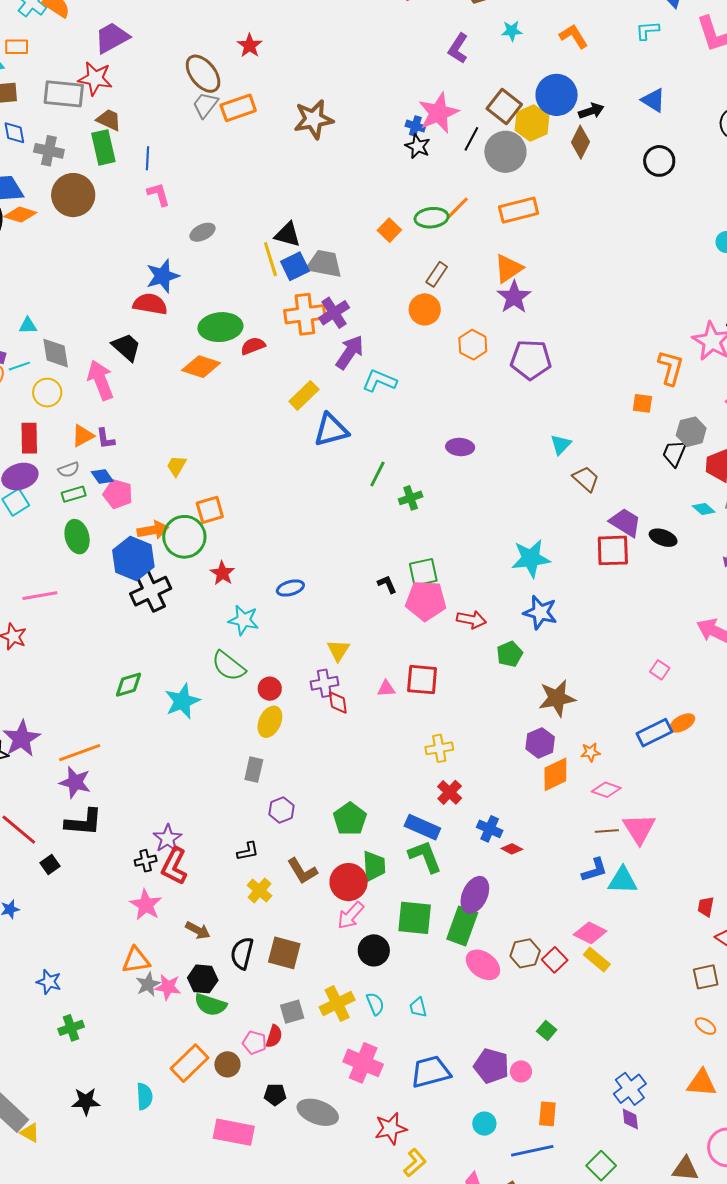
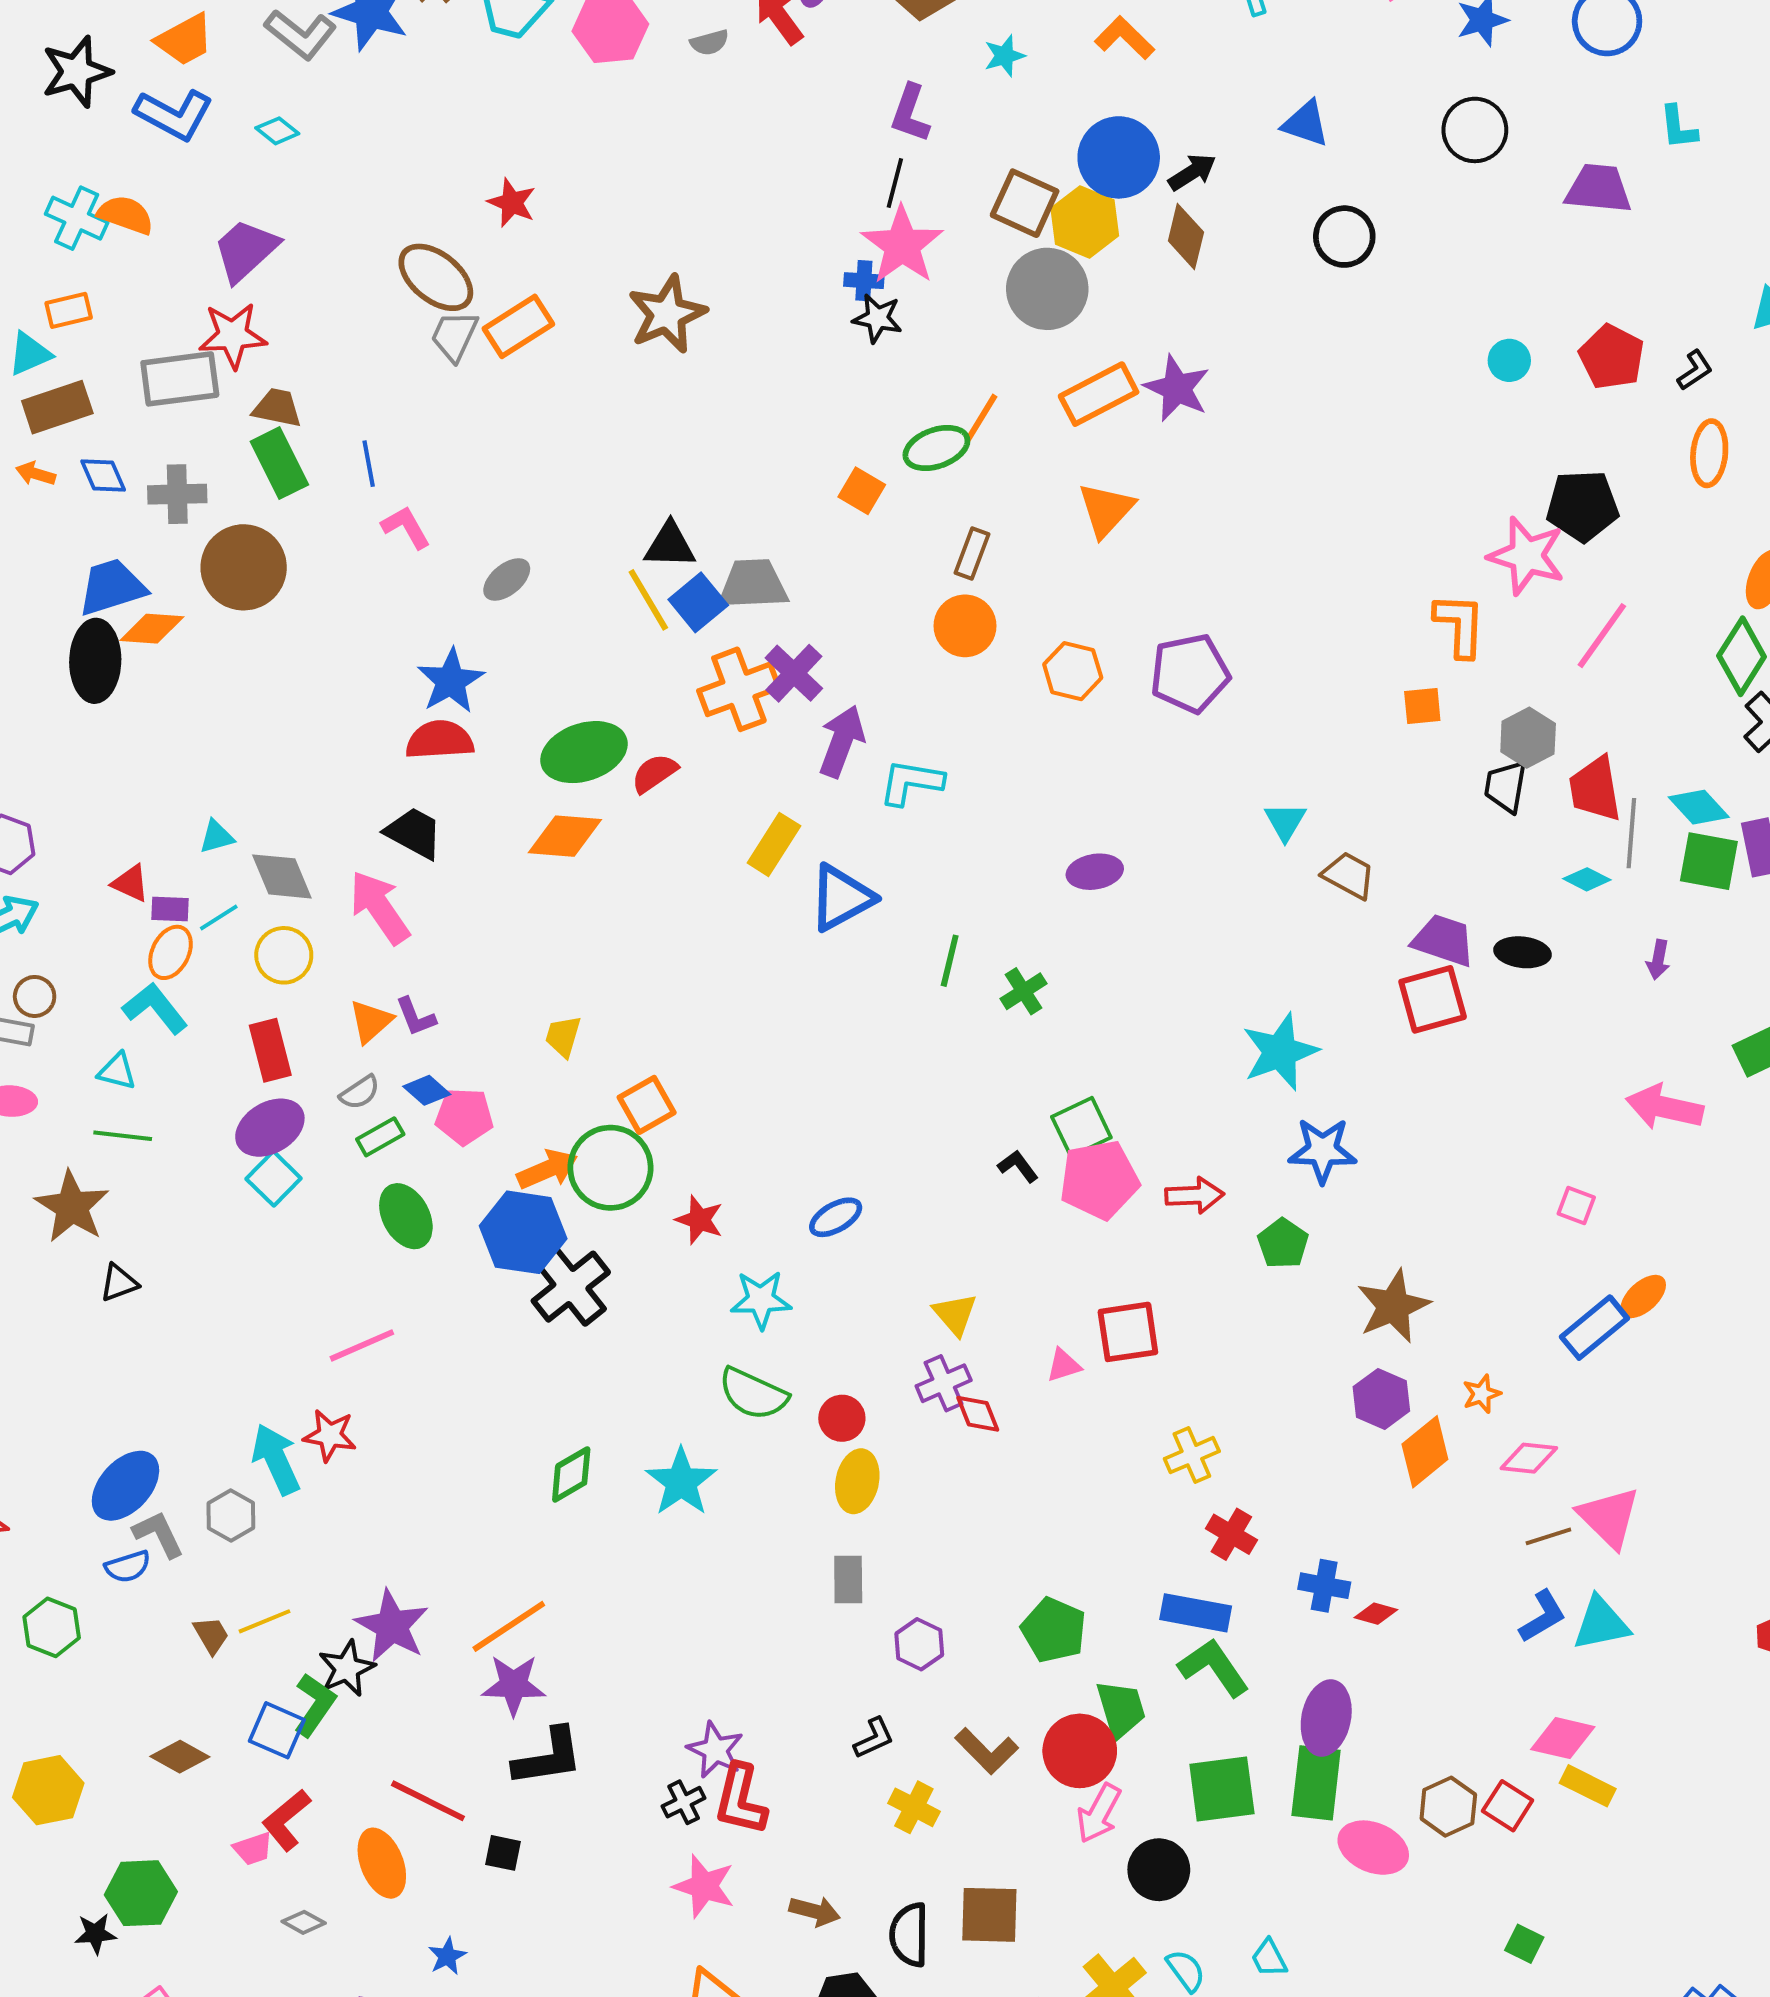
black line: (471, 139) -> (895, 183), moved
purple star: (514, 297) -> (1177, 388), moved
black square: (50, 864) -> (503, 1853), turned -30

